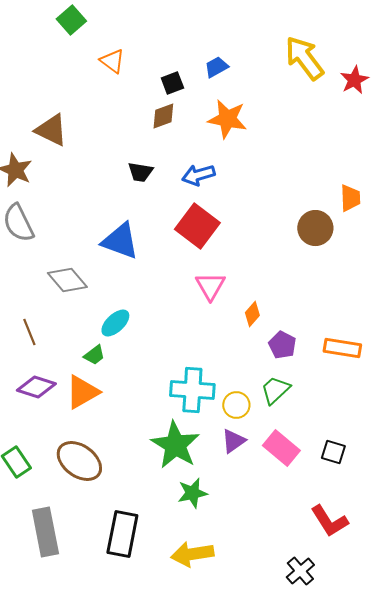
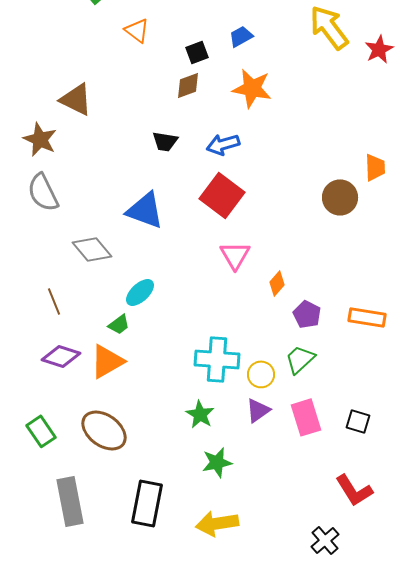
green star: (175, 445) -> (200, 414), size x0.6
pink rectangle: (281, 448) -> (306, 417), turned 33

